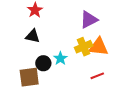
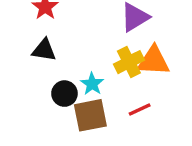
red line: (97, 76) -> (140, 109), moved
brown square: (29, 77) -> (90, 115), moved

